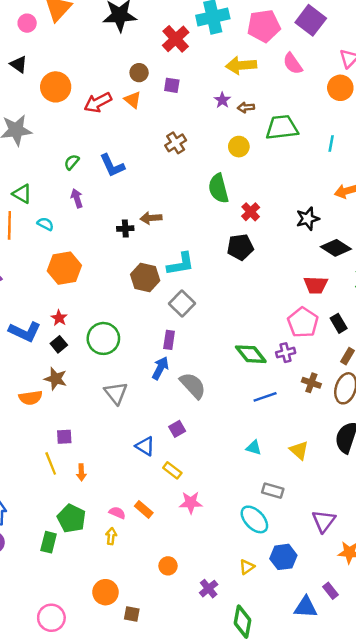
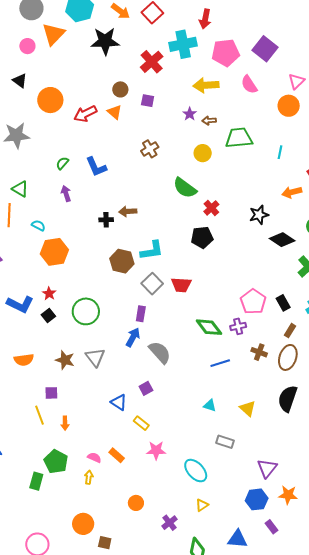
green semicircle: (218, 188) -> (185, 188), turned -40
cyan semicircle: (45, 224) -> (38, 225), moved
red trapezoid: (316, 285) -> (181, 285), moved
brown star: (56, 379) -> (65, 360), moved
cyan ellipse: (254, 519) -> (196, 471), moved
blue hexagon: (283, 557) -> (257, 499), moved
blue triangle: (306, 607) -> (237, 539), moved

